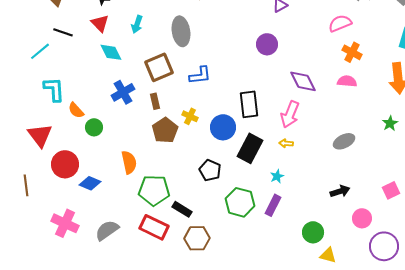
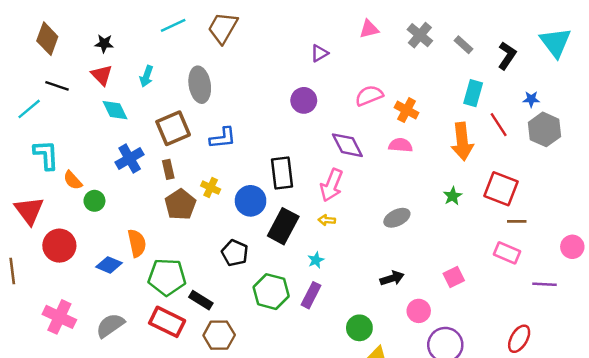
pink semicircle: (340, 23) -> (369, 96), moved
blue diamond: (90, 183) -> (109, 265), moved

